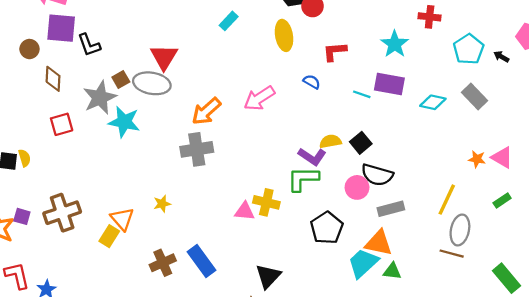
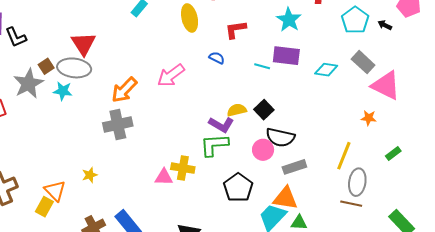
cyan star: (124, 122) -> (63, 91), moved, size x0.7
pink triangle: (502, 158) -> (386, 85), moved, size x1.5

